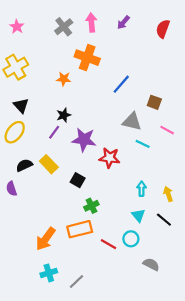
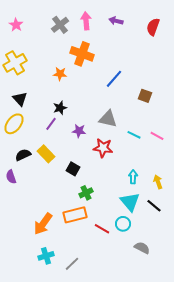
purple arrow: (123, 22) -> (116, 21), turned 64
gray triangle: (132, 122) -> (108, 119), moved
pink line: (167, 130) -> (157, 136), moved
purple star: (84, 140) -> (79, 131), size x0.6
cyan triangle: (138, 215) -> (130, 202), size x1.5

